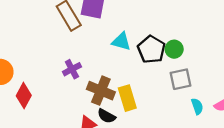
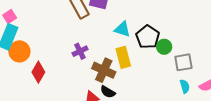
green circle: (174, 49) -> (164, 47), moved
gray square: (181, 79) -> (183, 62), moved
yellow rectangle: (127, 98) -> (123, 57), moved

